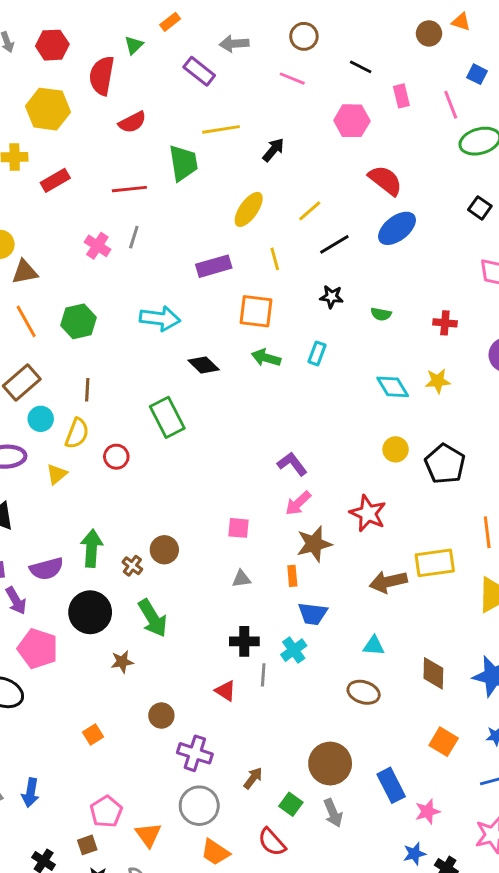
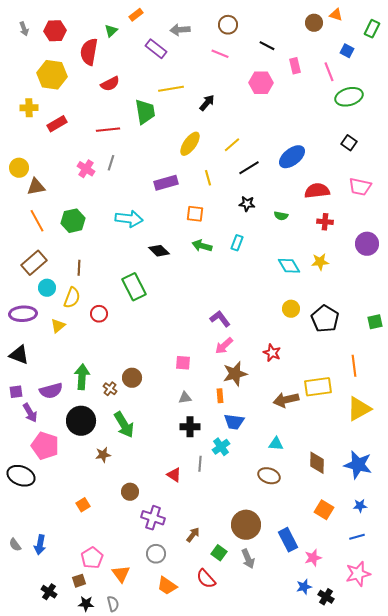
red semicircle: (385, 180) -> (317, 191), moved, turned -45
orange square: (256, 311) -> (195, 214), size x0.7
red star: (368, 513) -> (272, 353), size x0.7
black cross: (244, 641) -> (190, 427), moved
gray circle: (199, 806) -> (156, 554), size x0.7

